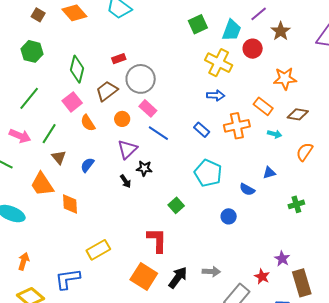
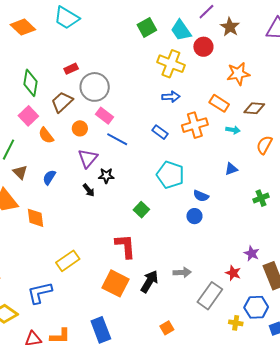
cyan trapezoid: (232, 30) -> (181, 30), turned 130
blue semicircle: (247, 189) -> (201, 196), moved

